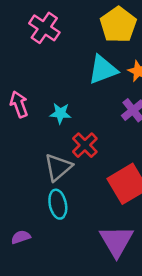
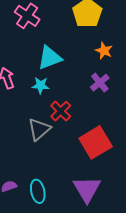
cyan triangle: (103, 70) -> (50, 58), moved
cyan ellipse: (58, 204) -> (38, 191), moved

